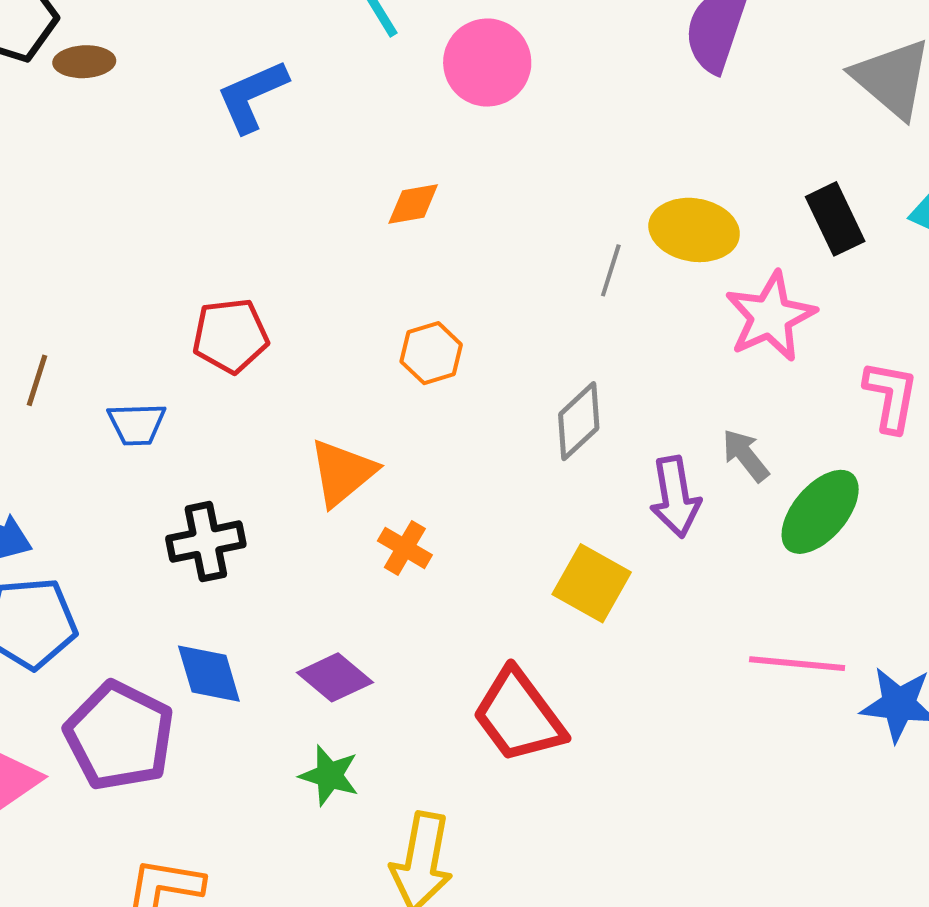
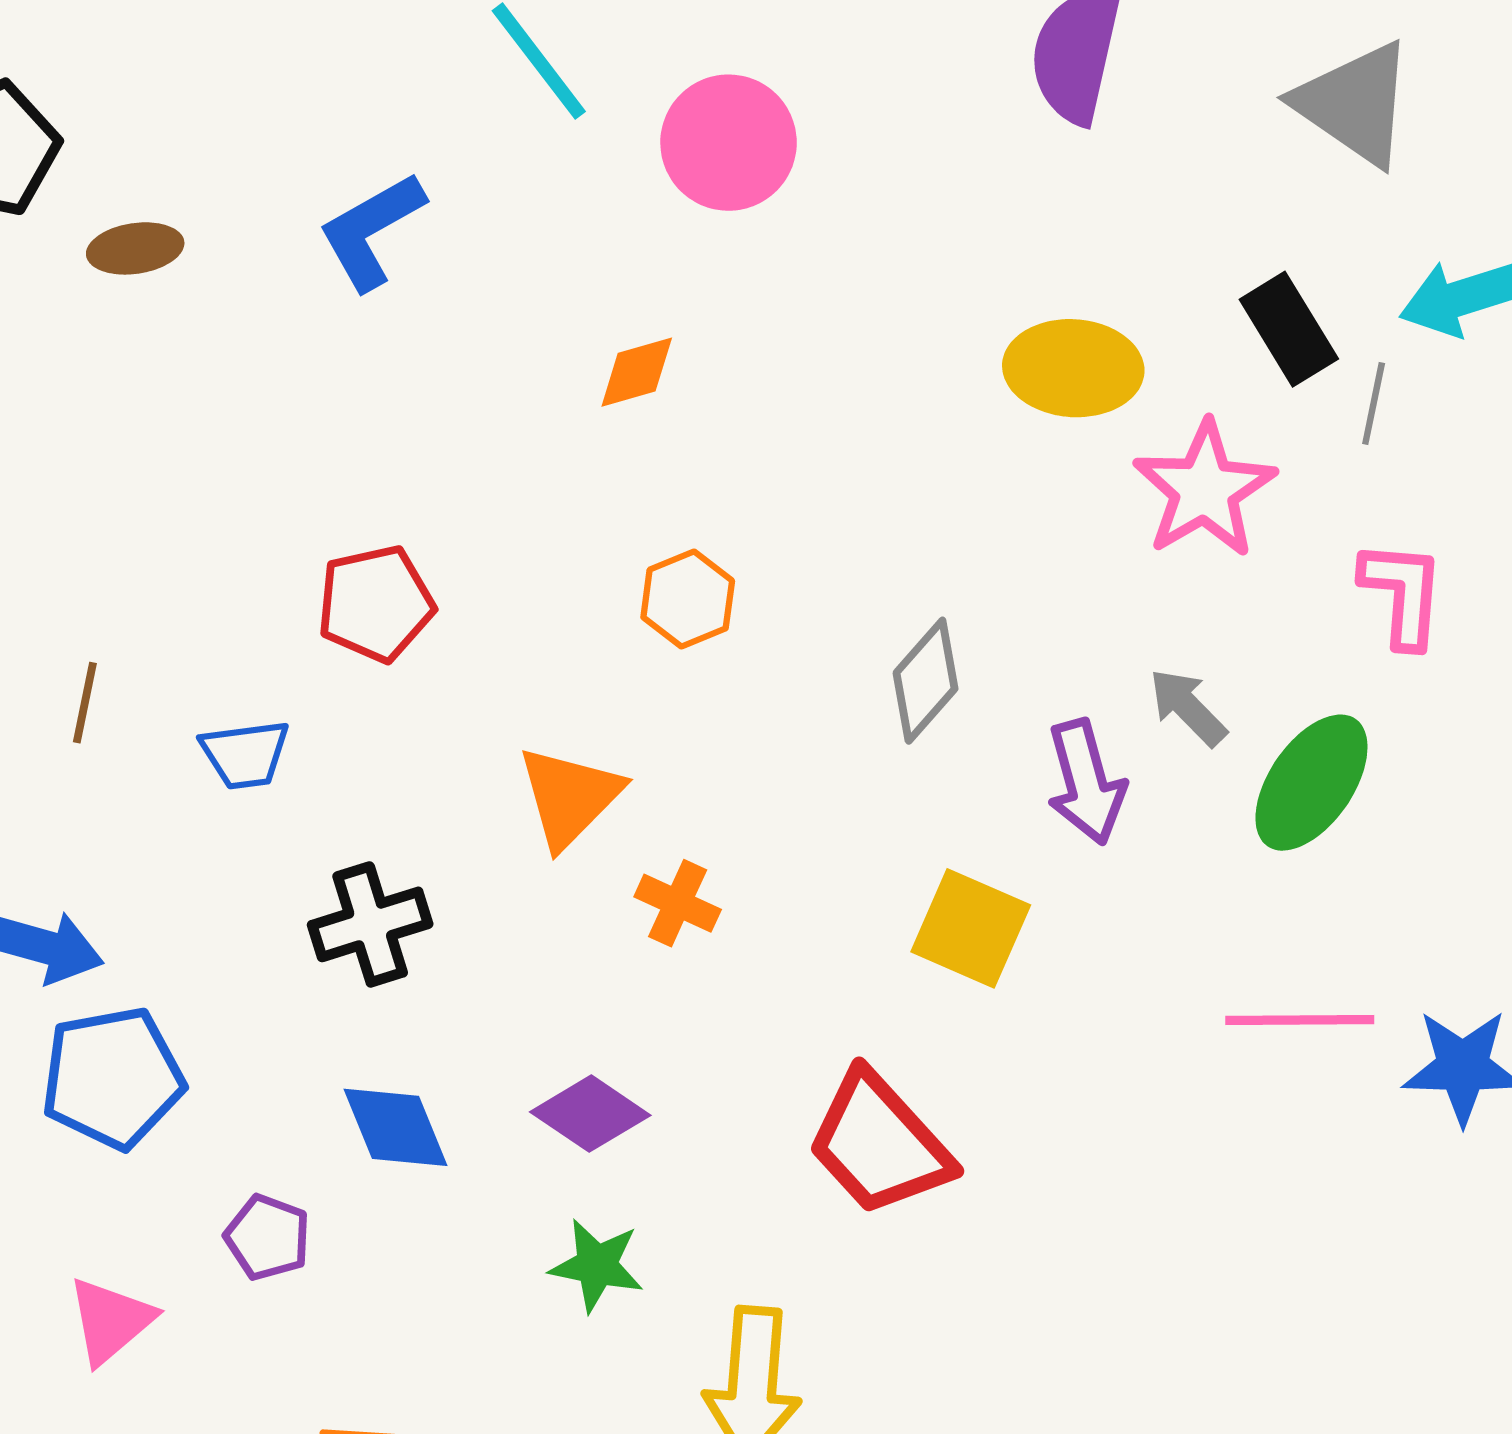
brown ellipse: (84, 62) -> (135, 248), moved
gray line: (611, 270) -> (1374, 404), moved
purple pentagon: (120, 736) -> (268, 1237), size x0.5

